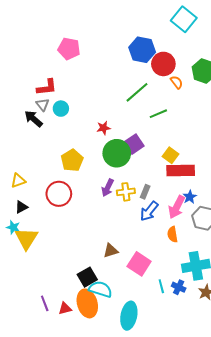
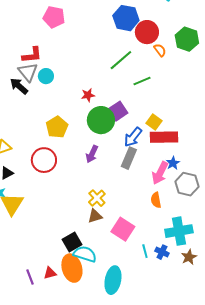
gray triangle: (43, 105) -> (28, 72), size x1.5
yellow cross: (126, 192) -> (97, 198), moved, turned -36
gray rectangle: (145, 192) -> (129, 158), size x1.5
blue arrow: (149, 211) -> (133, 137), moved
purple line: (45, 303) -> (30, 277), moved

